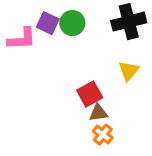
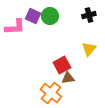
black cross: (129, 22) -> (89, 15), size x0.6
orange cross: (103, 134) -> (51, 93), moved, size x1.5

